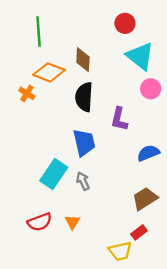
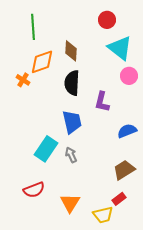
orange diamond: (49, 72) -> (42, 62), turned -40
orange triangle: (72, 222) -> (70, 203), moved, size x1.5

